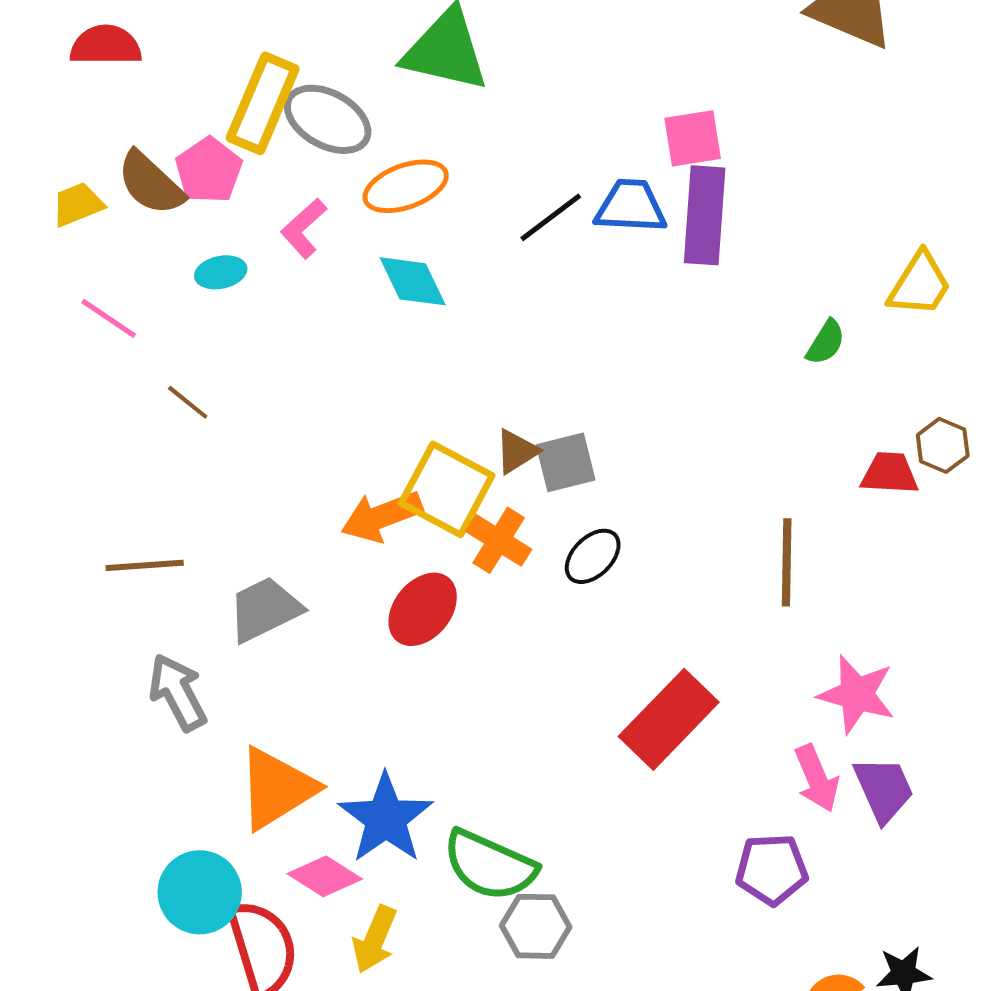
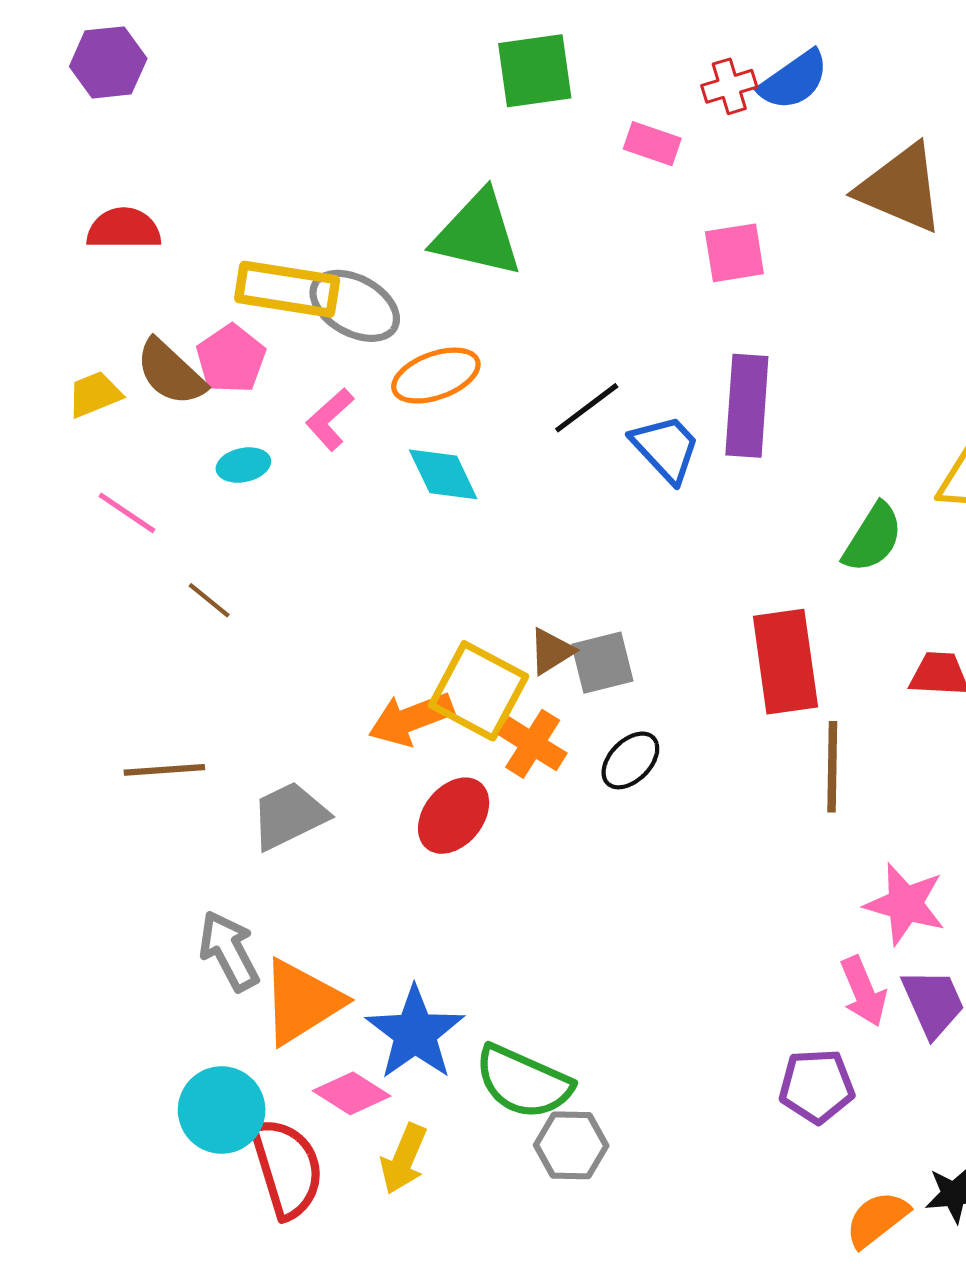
yellow rectangle: (263, 103) -> (287, 289), turned 76
pink square: (693, 138) -> (734, 253), moved
blue trapezoid: (631, 206) -> (666, 448), moved, turned 44
green semicircle: (826, 342) -> (873, 538), size x1.5
gray arrow: (178, 692) -> (229, 951), moved
red rectangle: (669, 719) -> (785, 662), moved, turned -52

